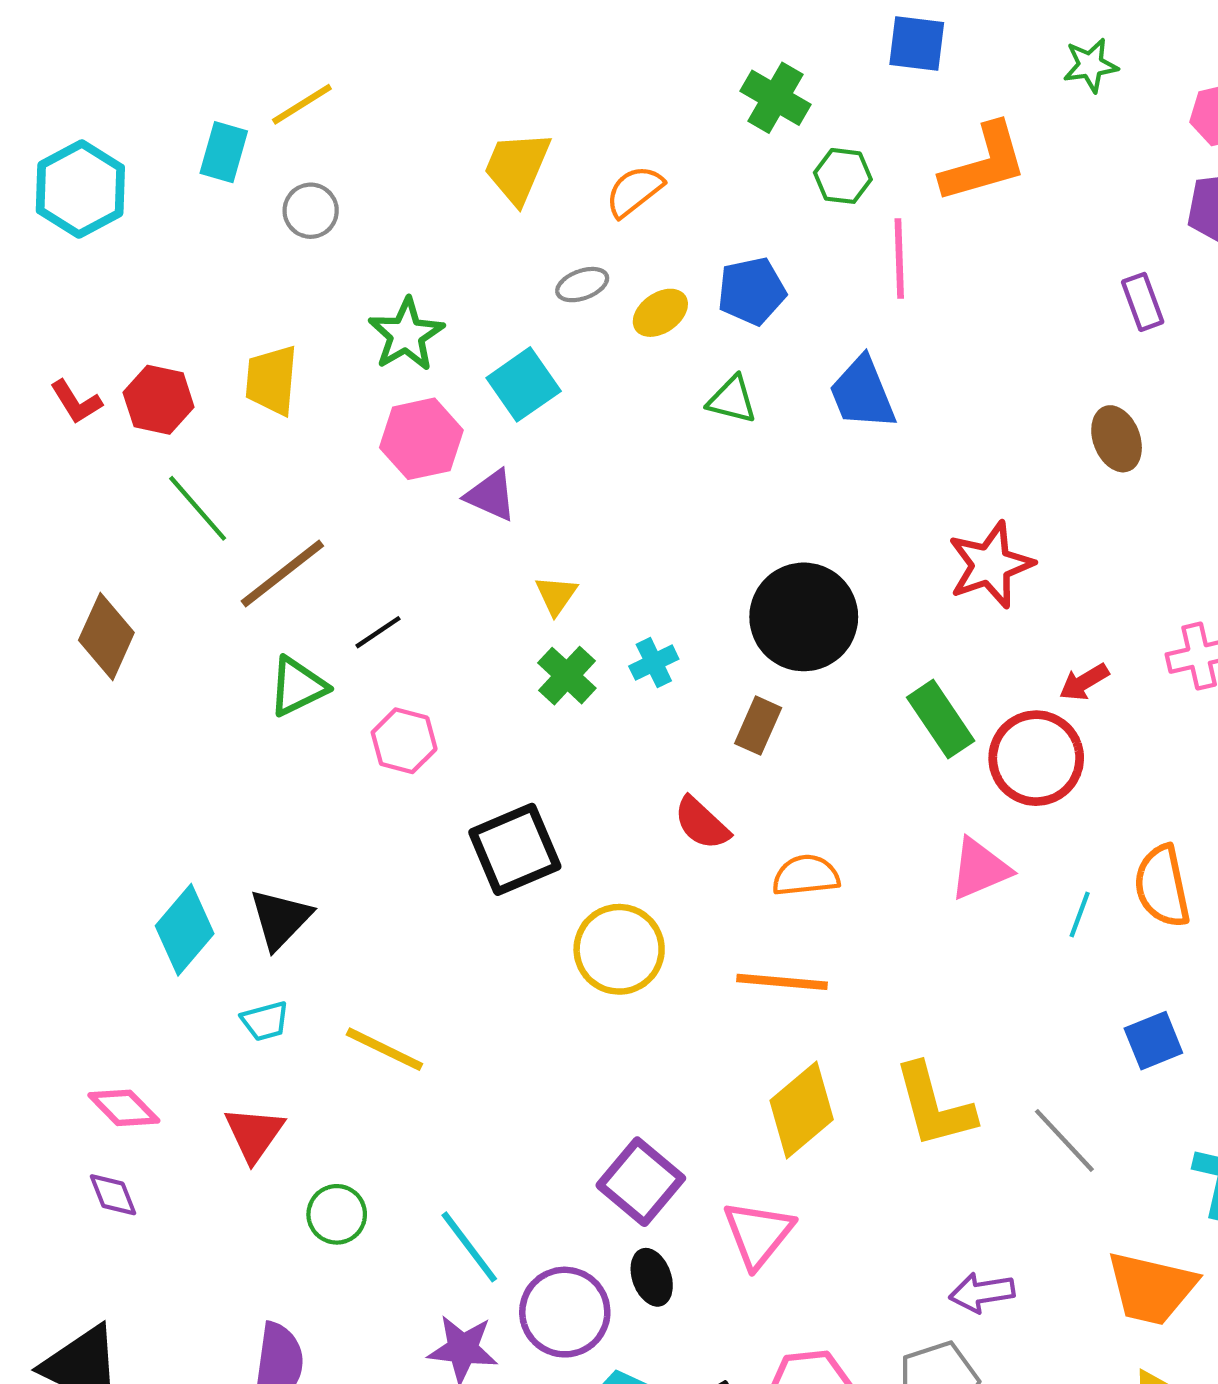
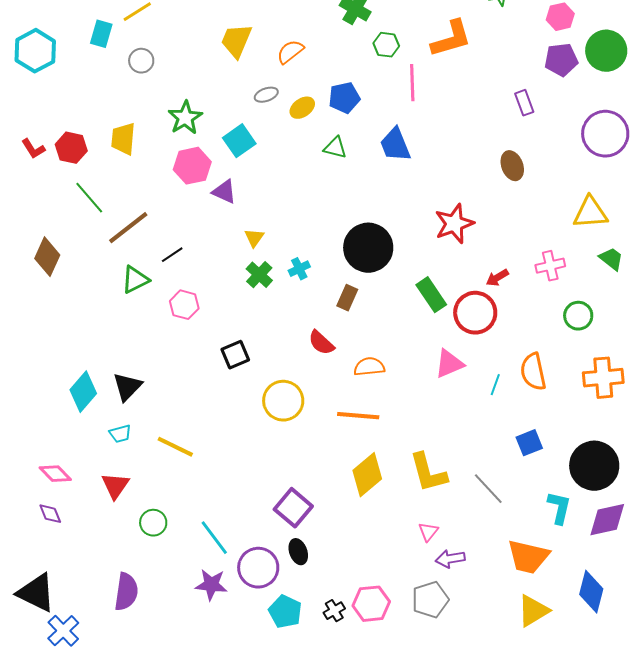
black square: (515, 849) -> (235, 355), size x0.7
pink triangle: (758, 1234) -> (428, 532), moved, size x0.6

